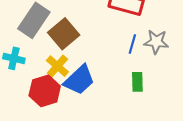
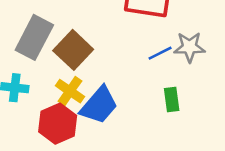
blue line: (132, 44) -> (160, 53), turned 54

